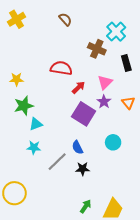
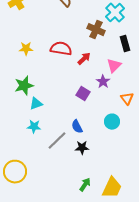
yellow star: (16, 79) -> (26, 49), moved
pink triangle: (105, 82) -> (114, 66), moved
red arrow: (79, 87) -> (84, 59), moved
orange triangle: (128, 103) -> (127, 99), moved
purple square: (84, 114) -> (83, 94), size x0.6

